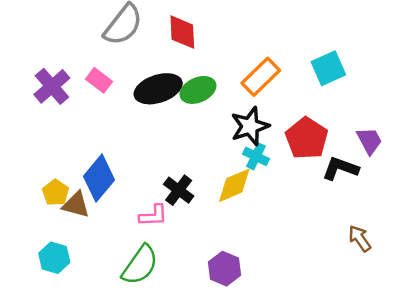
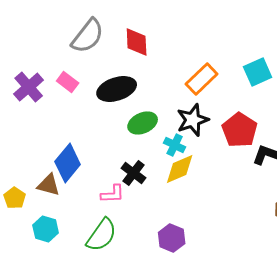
green ellipse: (198, 90) -> (143, 123), moved
cyan cross: (256, 156) -> (175, 145), moved
yellow pentagon: (56, 193) -> (15, 198), moved
cyan hexagon: (54, 258) -> (46, 229), moved

